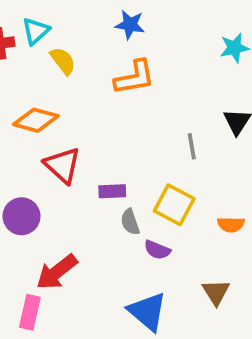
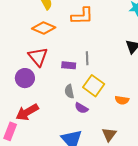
orange diamond: (36, 120) -> (44, 28), moved
gray line: (192, 146) -> (87, 58), moved
purple rectangle: (112, 191) -> (69, 65), moved
purple circle: (22, 216) -> (25, 78), moved

